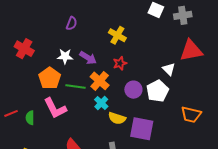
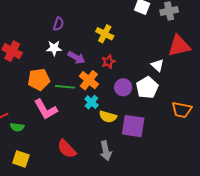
white star: (65, 56) -> (54, 48), moved
orange pentagon: (50, 78) -> (39, 79), turned 30
green semicircle: (30, 118) -> (17, 127), moved, turned -80

